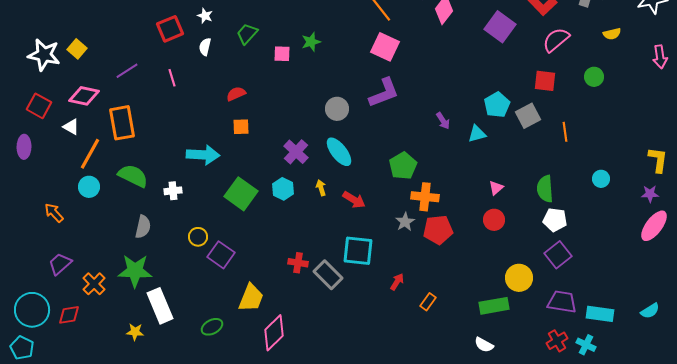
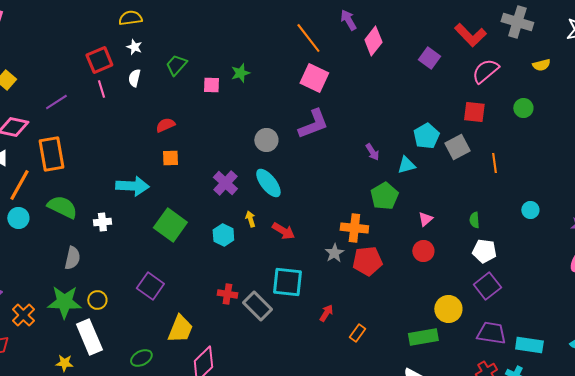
purple square: (500, 27) -> (429, 58), size x0.7
pink line: (172, 78) -> (101, 89), moved
green pentagon: (403, 166) -> (384, 196), moved
cyan hexagon: (283, 189) -> (223, 235), moved
green semicircle: (545, 189) -> (474, 220), size x0.6
yellow circle: (198, 237) -> (97, 300), moved

